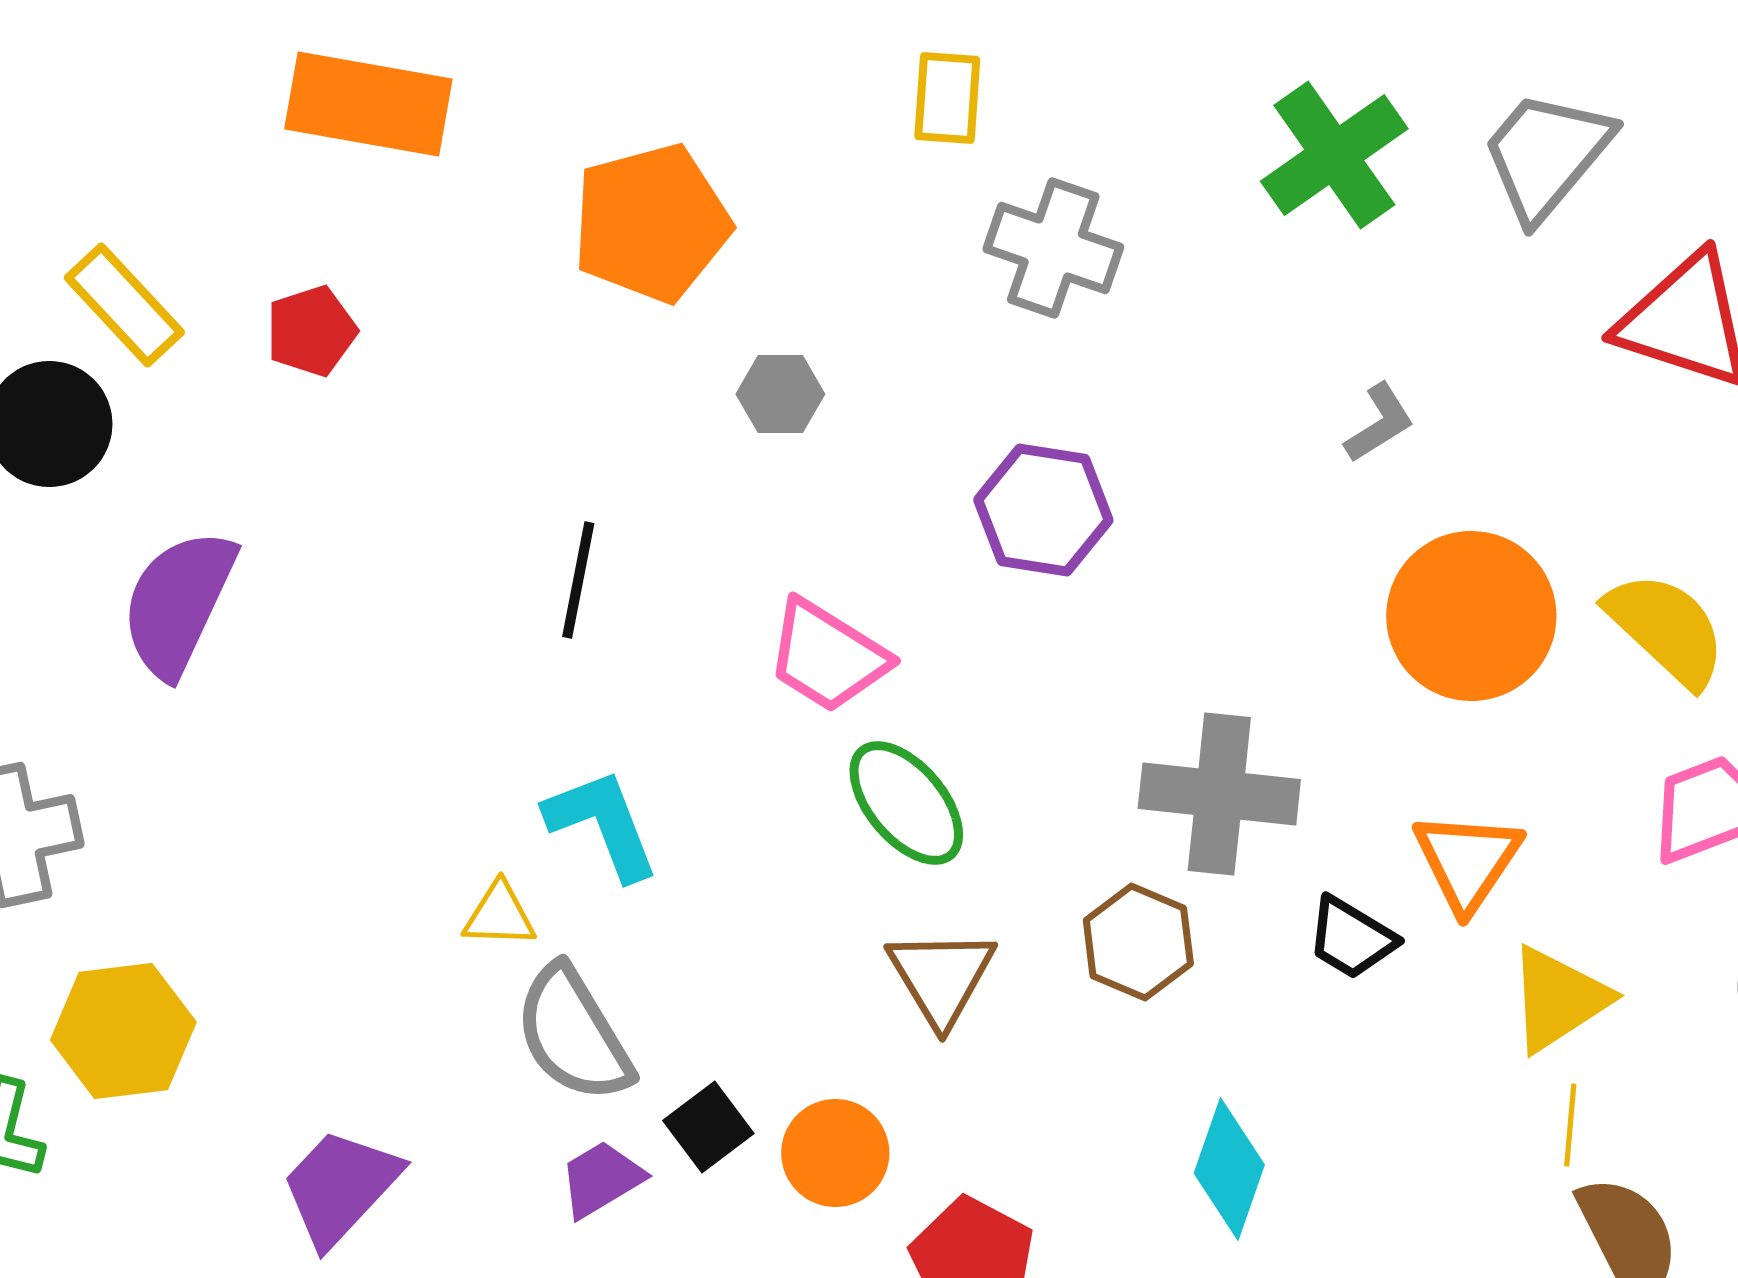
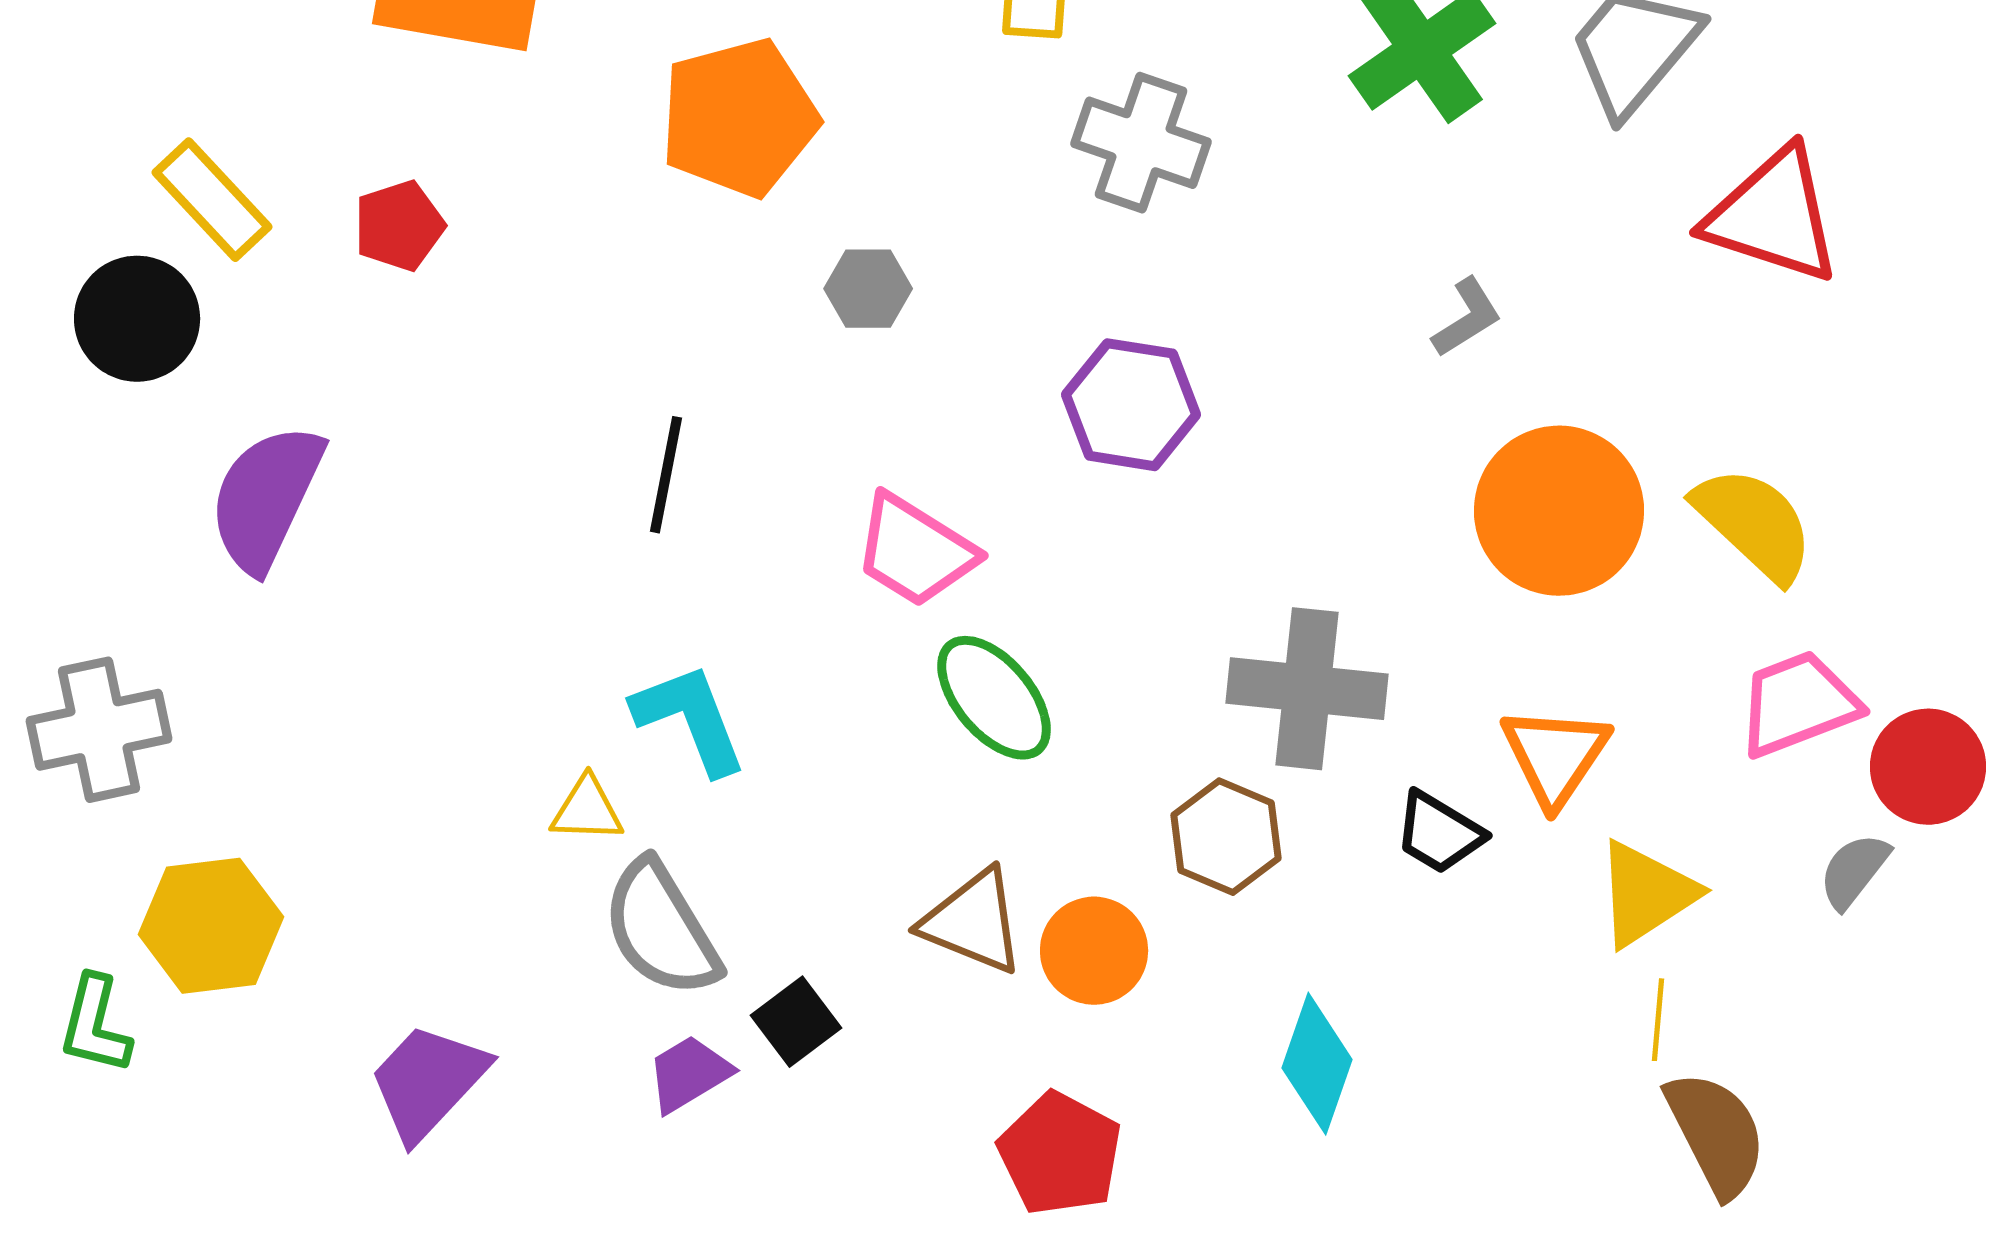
brown triangle: (941, 977) -> (973, 922), moved, turned -37
orange circle: (835, 1153) -> (1094, 951), moved

